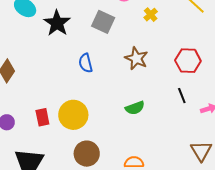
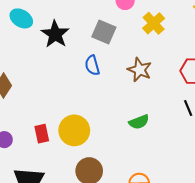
yellow cross: (151, 15) -> (154, 23), size x1.5
blue semicircle: (86, 63) -> (92, 65), moved

